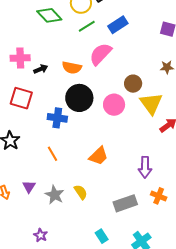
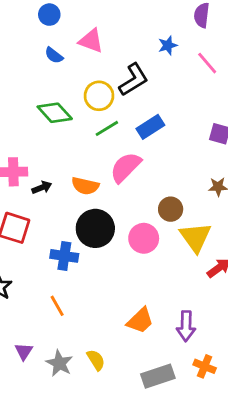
orange trapezoid: (98, 156) -> (140, 321), moved

